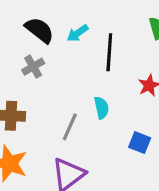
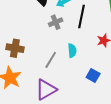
gray cross: (33, 67) -> (56, 22), moved

